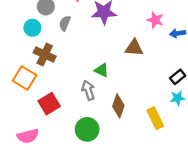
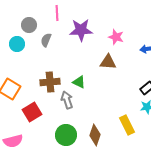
pink star: (155, 20) -> (116, 37), moved
brown cross: (45, 55) -> (50, 82), moved, turned -30
brown diamond: (118, 106) -> (95, 135), moved

